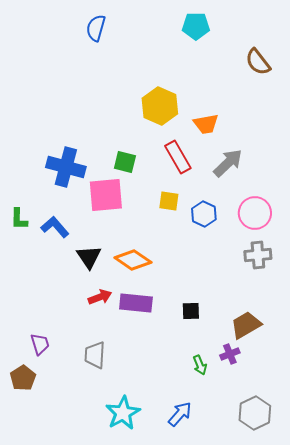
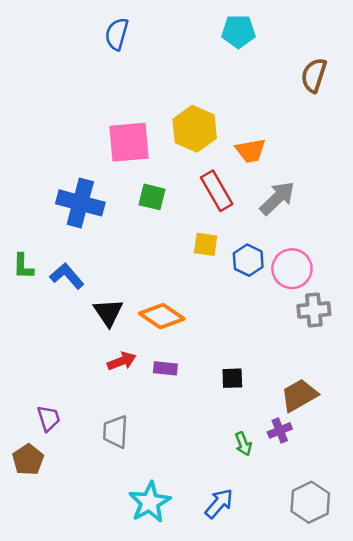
brown semicircle: (258, 62) -> (314, 75), turned 56
pink square: (106, 195) -> (129, 142), moved
pink circle: (255, 213) -> (292, 269), moved
purple rectangle: (136, 303) -> (165, 368), size x0.6

